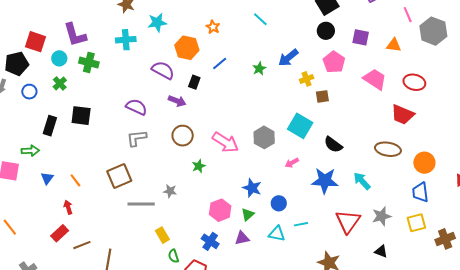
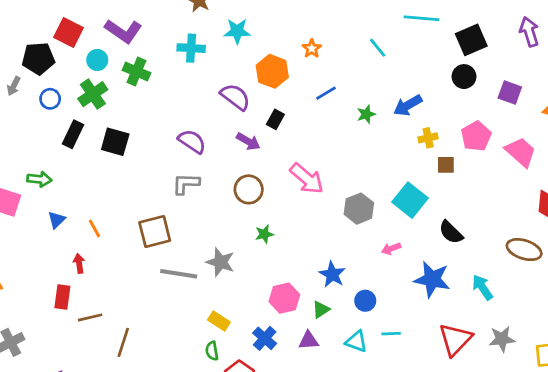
purple L-shape: (75, 35) -> (123, 31), turned -48
pink pentagon: (334, 62) -> (476, 136), moved
blue line: (220, 64) -> (326, 93), moved
green cross: (60, 83) -> (93, 94), size x1.5
black rectangle: (50, 126) -> (73, 134), moved
pink arrow: (225, 142) -> (307, 179), moved
gray star: (170, 191) -> (220, 262), size x1.5
red rectangle: (60, 233) -> (62, 297), turned -48
yellow rectangle: (162, 235) -> (219, 321), moved, turned -35

